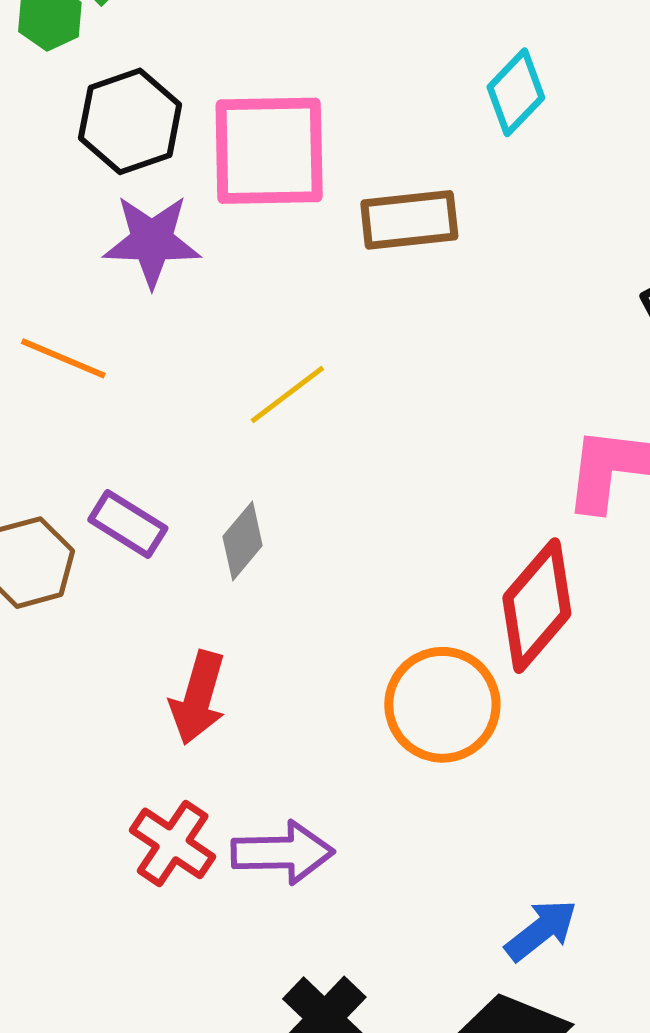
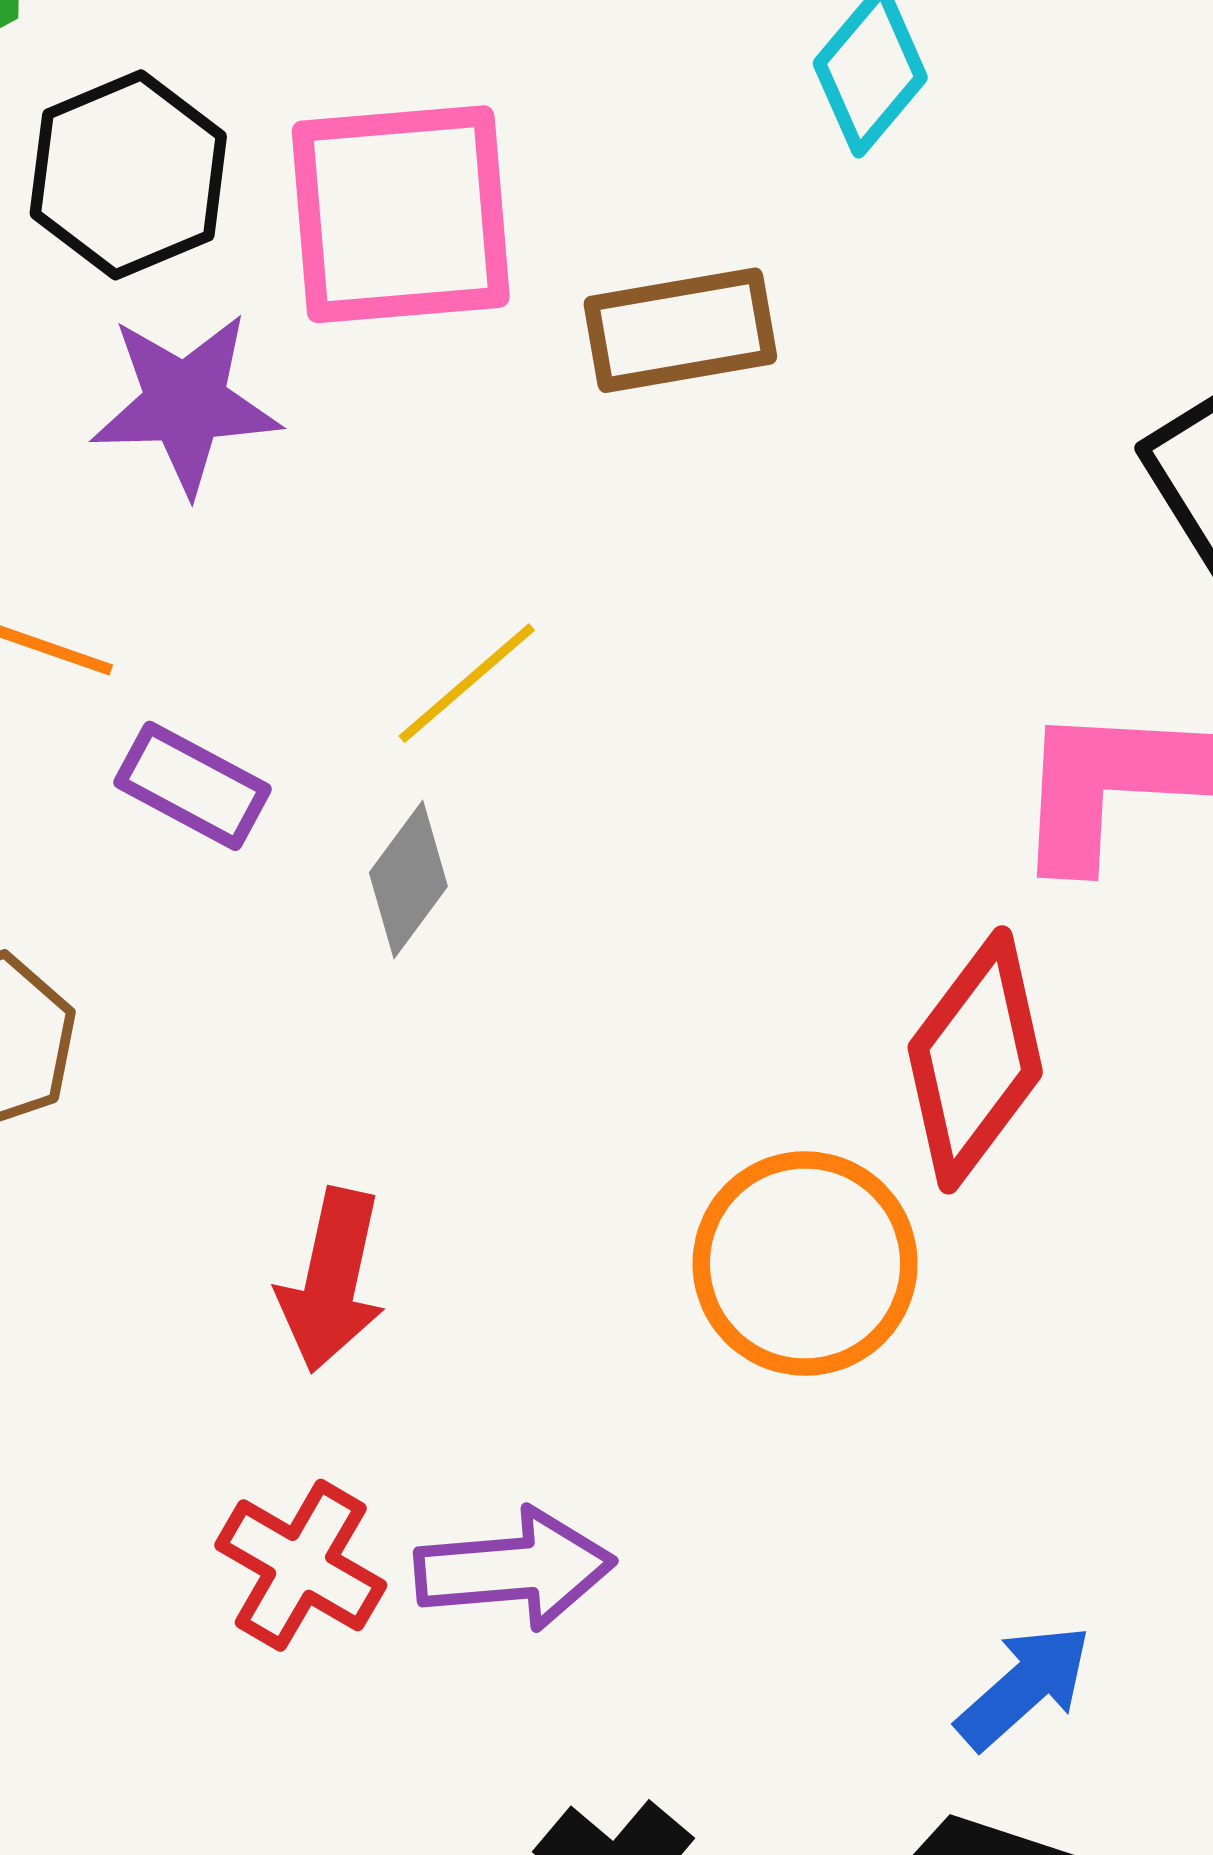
purple rectangle: (128, 524) -> (193, 786), moved
gray diamond: (243, 541) -> (408, 879), moved

